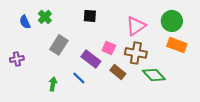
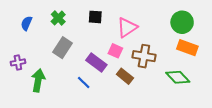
green cross: (45, 17) -> (58, 18), moved
blue semicircle: (25, 22) -> (26, 23), turned 48
pink triangle: (136, 26) -> (127, 28), moved
green diamond: (154, 75) -> (178, 77), moved
green arrow: (53, 84) -> (38, 80), moved, size x1.5

